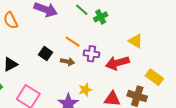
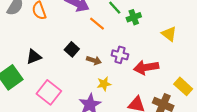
yellow triangle: (136, 41) -> (169, 34), moved
orange line: (73, 42) -> (97, 24), moved
yellow star: (85, 90) -> (104, 84), moved

